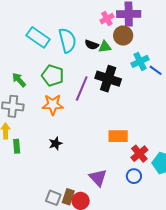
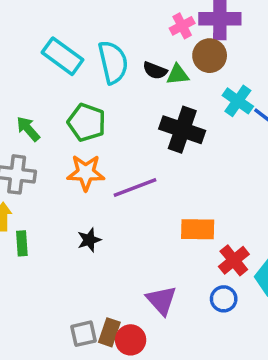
cyan cross: (140, 61) -> (238, 101), turned -30
purple line: (82, 89) -> (135, 187), moved, turned 45
gray square: (53, 198) -> (84, 334), turned -35

